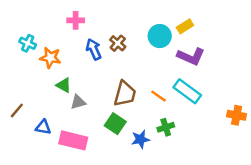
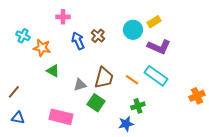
gray triangle: (78, 102) -> (80, 85), moved
orange cross: (237, 115) -> (197, 96), turned -35
blue triangle: (43, 127) -> (18, 118), moved
blue star: (140, 139) -> (126, 124), moved

